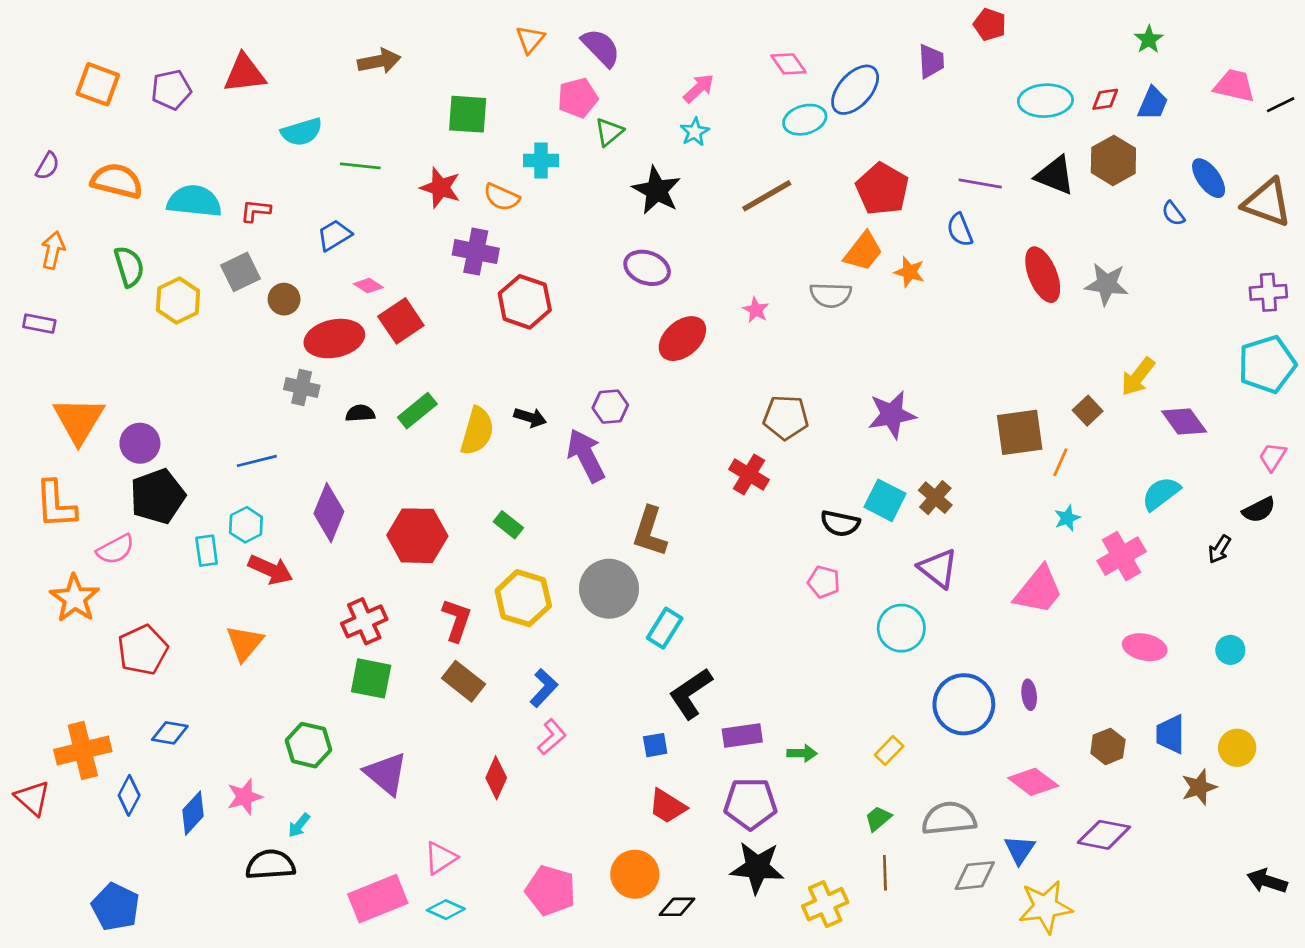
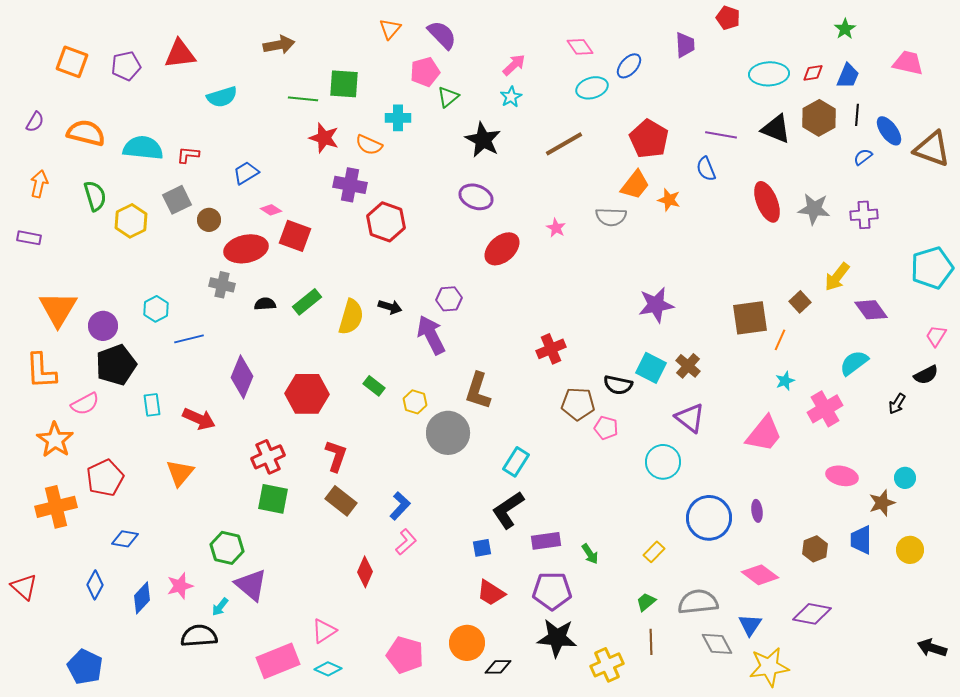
blue ellipse: (855, 90) -> (629, 66), size x0.7
black line: (1281, 105) -> (857, 115), moved, turned -60
green line: (360, 166) -> (303, 99), moved
blue semicircle: (1173, 213) -> (863, 157), turned 90
purple cross: (1268, 292) -> (864, 215), moved
red square: (401, 321) -> (295, 236), turned -36
brown pentagon: (786, 417) -> (578, 404), moved
red cross: (749, 475) -> (551, 349), turned 36
cyan hexagon: (246, 525) -> (156, 309), moved
yellow hexagon: (523, 598) -> (415, 402), moved, size x0.6
cyan rectangle: (665, 628) -> (516, 462), moved
orange cross: (83, 751) -> (56, 507), moved
green arrow: (802, 753) -> (590, 554), turned 55
purple triangle: (386, 774) -> (251, 585), moved
brown star: (1199, 787) -> (882, 503), moved
gray diamond: (975, 876) -> (717, 644), turned 68

